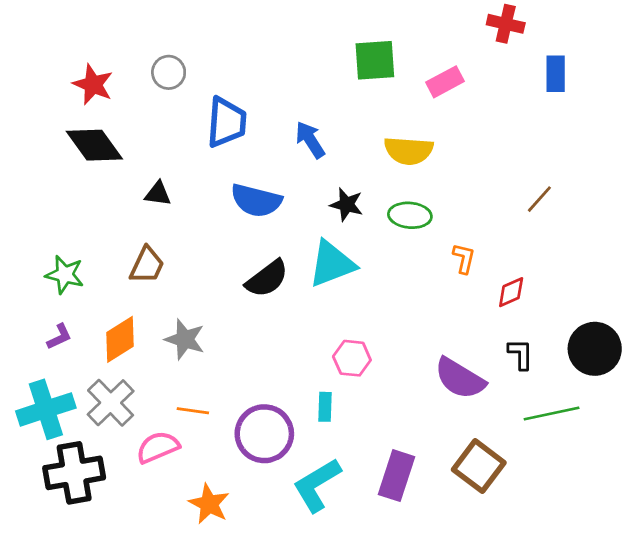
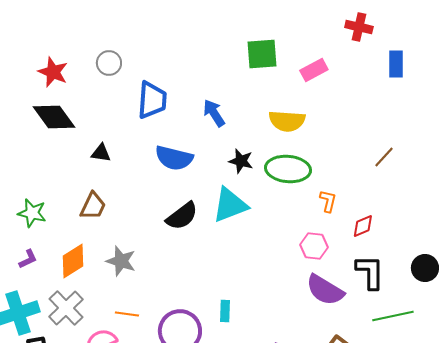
green ellipse: (410, 215) -> (288, 169), size x1.4
black circle: (595, 349) -> (425, 268), size x0.7
black L-shape: (521, 354) -> (370, 272), size x1.5
pink hexagon: (352, 358) -> (314, 246), moved

